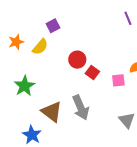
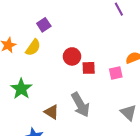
red square: (92, 72) -> (89, 68), turned -32
brown triangle: (52, 112) -> (52, 112), size x0.7

